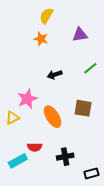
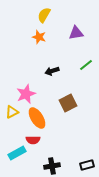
brown square: (83, 108) -> (68, 103), moved, turned -36
orange ellipse: (53, 117) -> (37, 118), moved
black cross: (65, 157) -> (52, 166), moved

